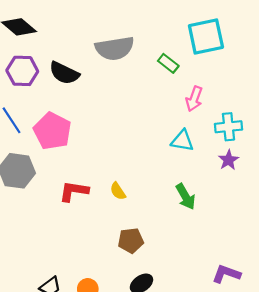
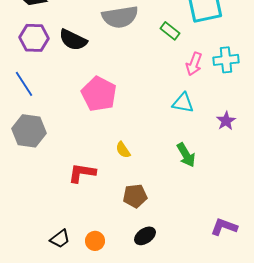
cyan cross: (228, 127) -> (226, 60), moved
pink pentagon: (52, 131) -> (99, 94), moved
red L-shape: (74, 191) -> (82, 173), moved

